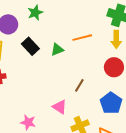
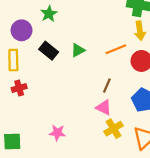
orange line: (82, 38) -> (116, 49), moved
pink triangle: (60, 107) -> (104, 107), moved

